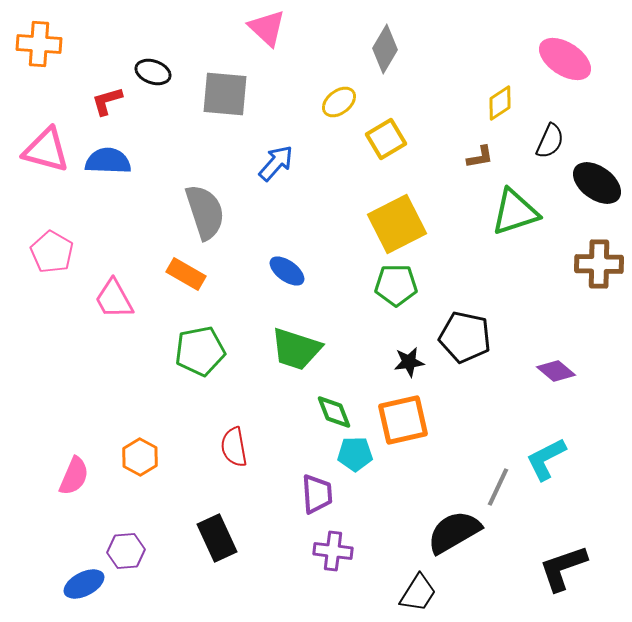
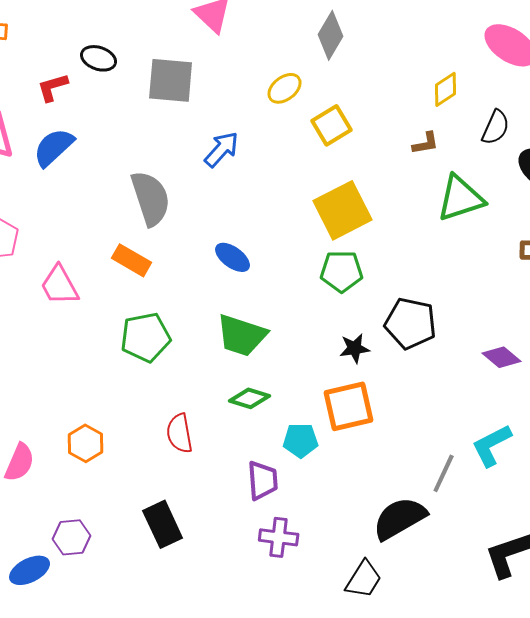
blue semicircle: (108, 161) -> (54, 147), turned -45
green diamond: (334, 412) -> (250, 398), moved, turned -51

